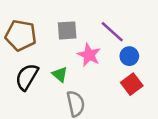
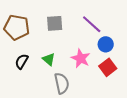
pink star: (89, 55) -> (81, 58), moved
black semicircle: (27, 77) -> (22, 61), size x0.7

